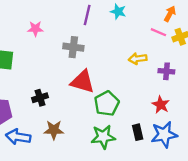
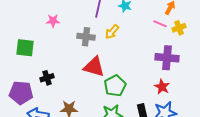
yellow arrow: (138, 59) -> (112, 32), moved, turned -42
purple cross: (166, 71) -> (167, 58), size x1.6
black cross: (40, 98) -> (47, 78), moved

